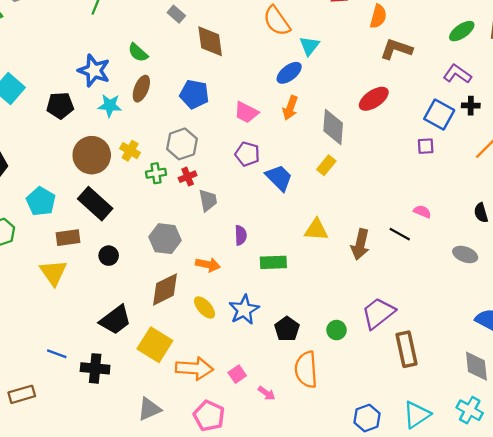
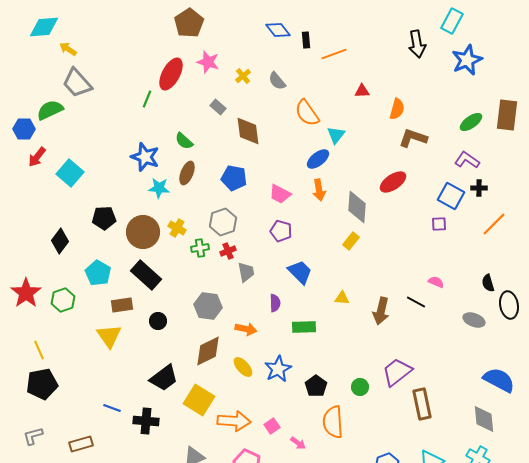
black pentagon: (60, 106) -> (104, 218), moved
orange arrow: (290, 108) -> (319, 190), turned -30
blue trapezoid: (279, 178) -> (300, 272), moved
yellow triangle: (316, 230) -> (342, 298), size x0.7

